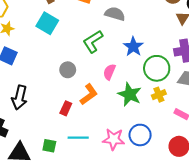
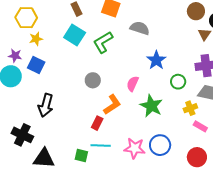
green L-shape: (93, 41) -> (103, 42), moved
green circle: (157, 68) -> (178, 82), size x0.6
yellow cross: (159, 95) -> (190, 108), moved
red rectangle: (66, 108) -> (97, 123), moved
green square: (49, 146) -> (81, 155), moved

